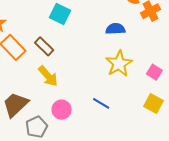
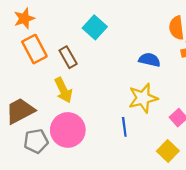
blue line: (101, 103) -> (124, 127), moved, turned 36
pink circle: (62, 110) -> (68, 130), size x1.6

